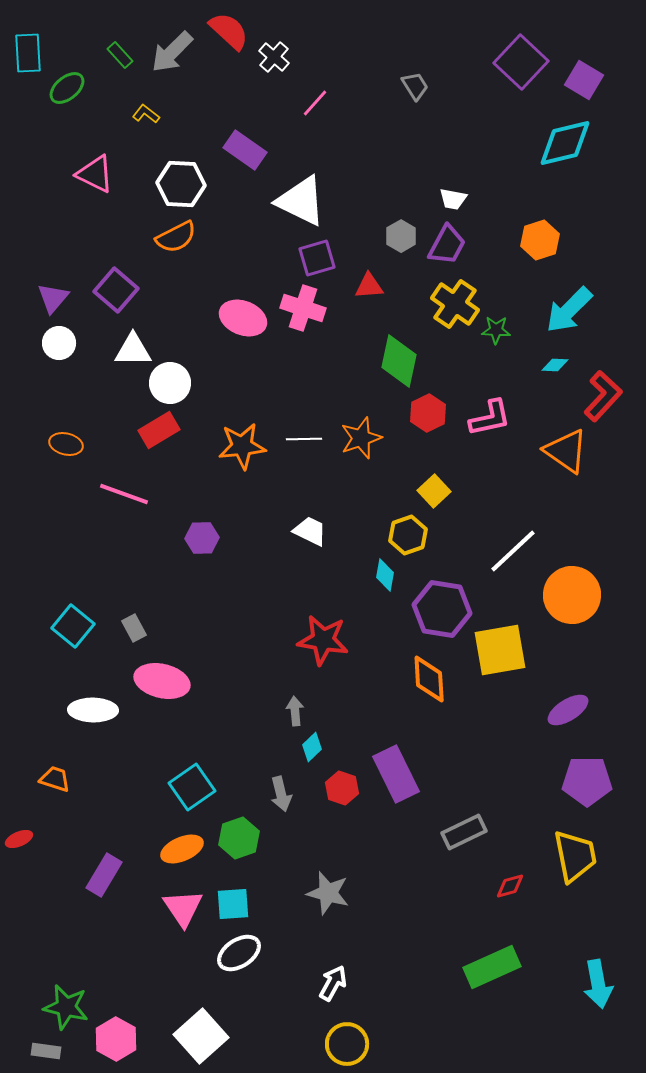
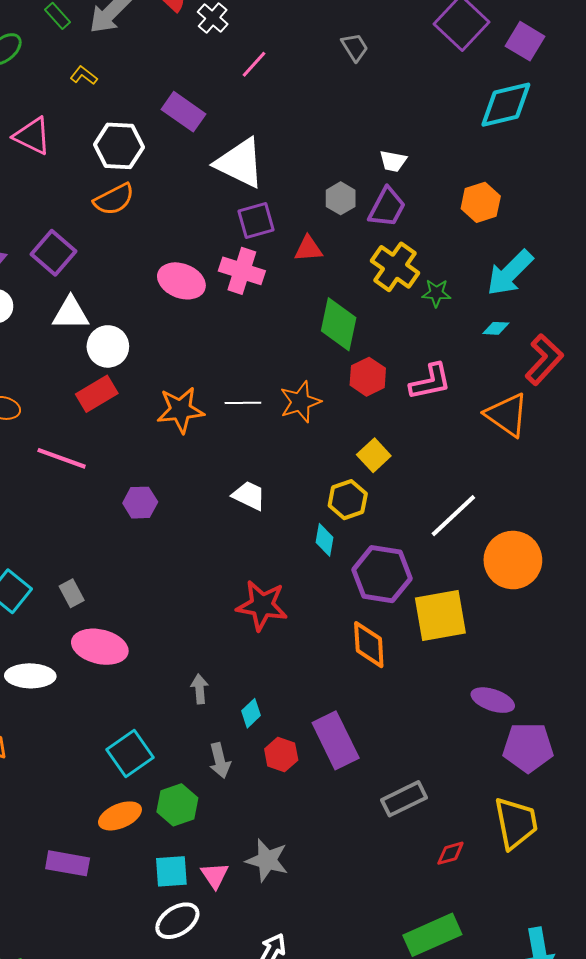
purple ellipse: (568, 710) -> (493, 700), moved, turned 51
gray arrow: (295, 711) -> (200, 689), moved
purple rectangle: (104, 875) -> (68, 863), moved, turned 69
pink triangle: (183, 908) -> (215, 875), moved, size x0.7

